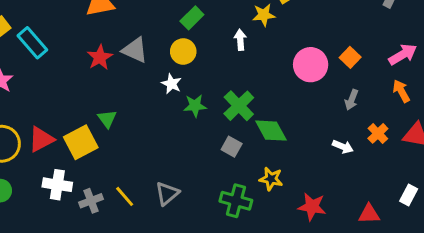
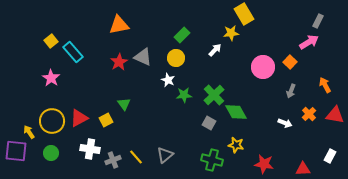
white arrow: (240, 40) -> (215, 50), turned 48
pink arrow: (403, 54) -> (309, 42), moved
yellow square: (81, 142) -> (106, 120), size x0.6

